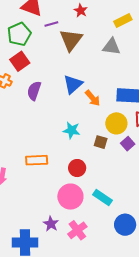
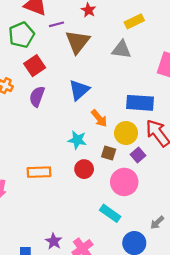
red square: (20, 61) -> (35, 66), moved
orange arrow: (93, 98) -> (99, 118), moved
red circle: (77, 168) -> (84, 169), moved
pink circle: (70, 197) -> (124, 182), moved

